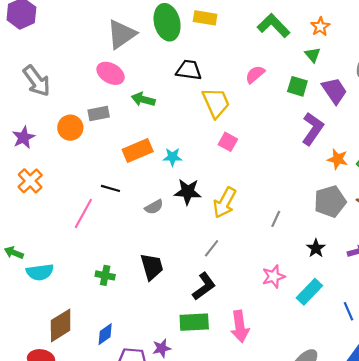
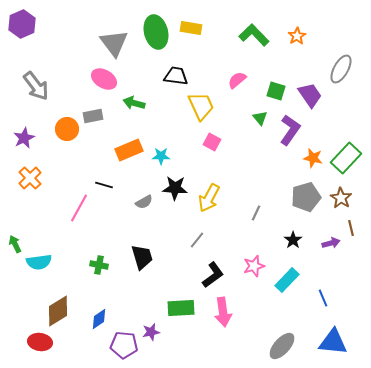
gray triangle: (121, 34) -> (114, 43), turned -32
green triangle: (313, 55) -> (260, 118), moved
green arrow: (14, 253) -> (15, 244), turned 42
black L-shape: (204, 286) -> (213, 275), moved

